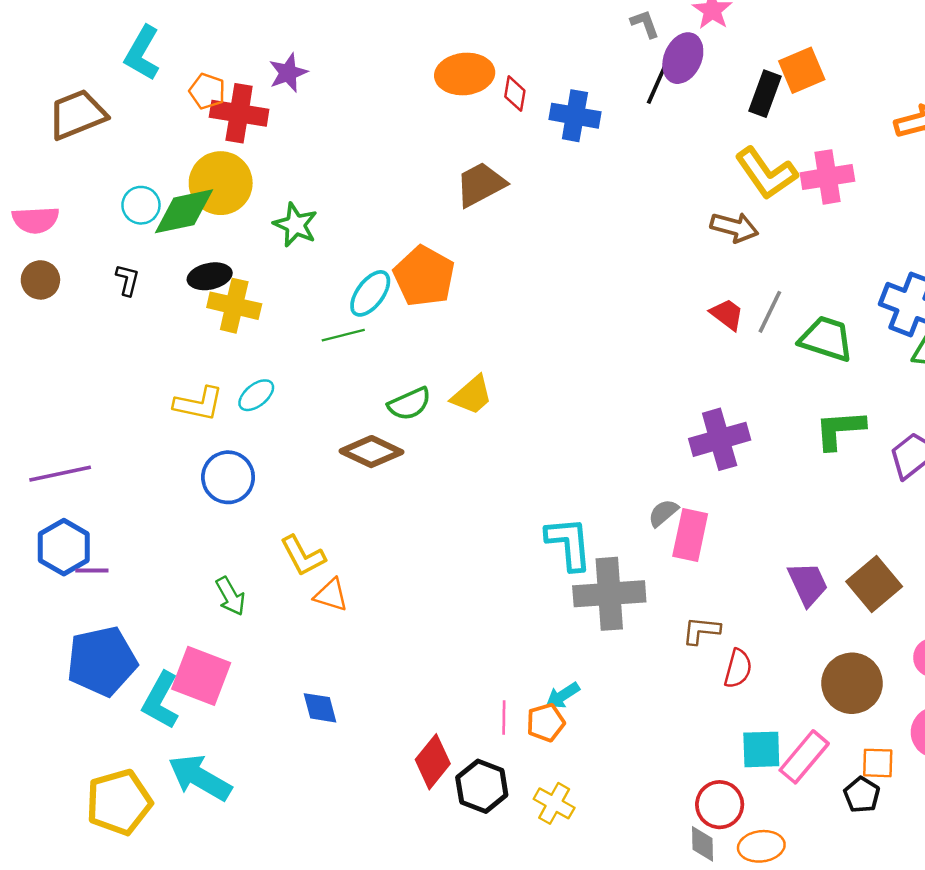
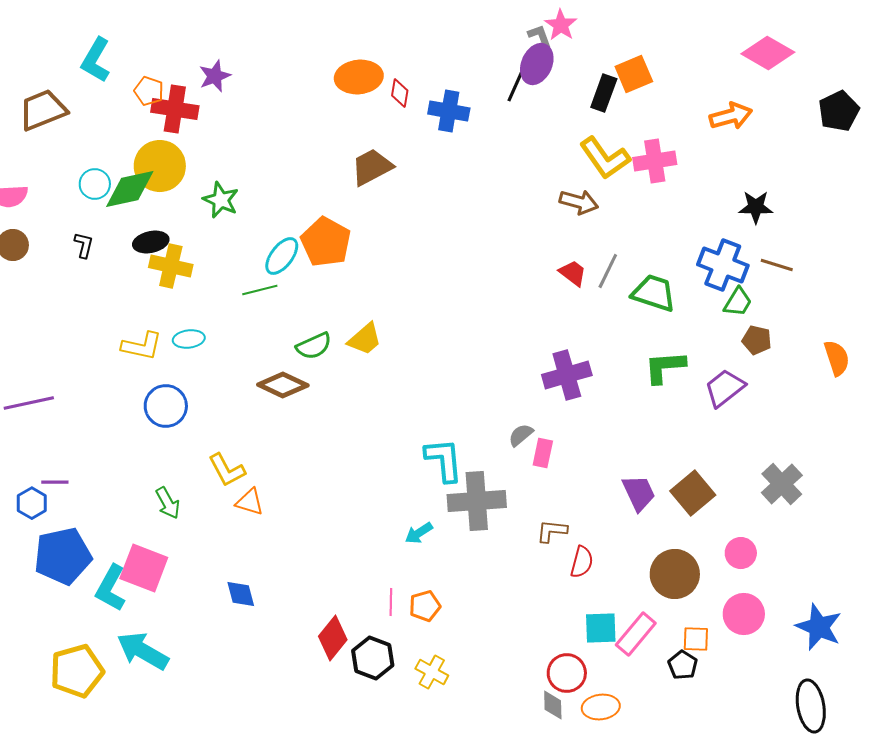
gray L-shape: (645, 24) -> (540, 36), moved
cyan ellipse: (256, 395) -> (189, 339), turned 32
pink rectangle: (690, 535) -> (543, 453), size x0.7
blue hexagon: (64, 547) -> (32, 503), moved, size x0.7
cyan arrow: (563, 696) -> (419, 533), moved

